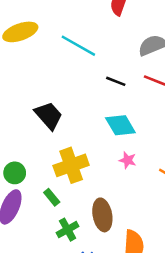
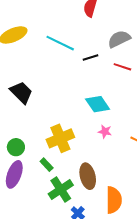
black line: (116, 81) -> (91, 57), moved, turned -35
black trapezoid: (49, 116) -> (21, 93), moved
green cross: (68, 230) -> (61, 190), size x1.4

